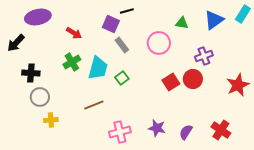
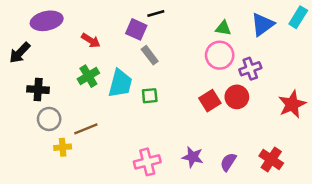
pink circle: (159, 43) -> (220, 55), moved
green square: (122, 78) -> (150, 96), turned 32
brown line: (94, 105) -> (86, 129), moved

